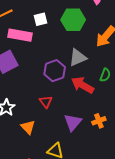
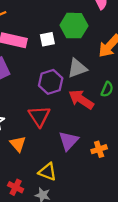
white square: (41, 19) -> (47, 39), moved
red triangle: (46, 102) -> (39, 116), size x1.5
orange cross: (99, 121) -> (99, 149), moved

